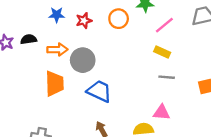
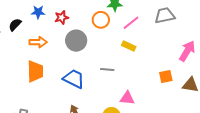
orange circle: (119, 19) -> (101, 20), moved
black semicircle: (29, 39) -> (15, 25), moved, turned -40
gray circle: (83, 60) -> (76, 41), moved
gray line: (167, 77) -> (107, 70), moved

